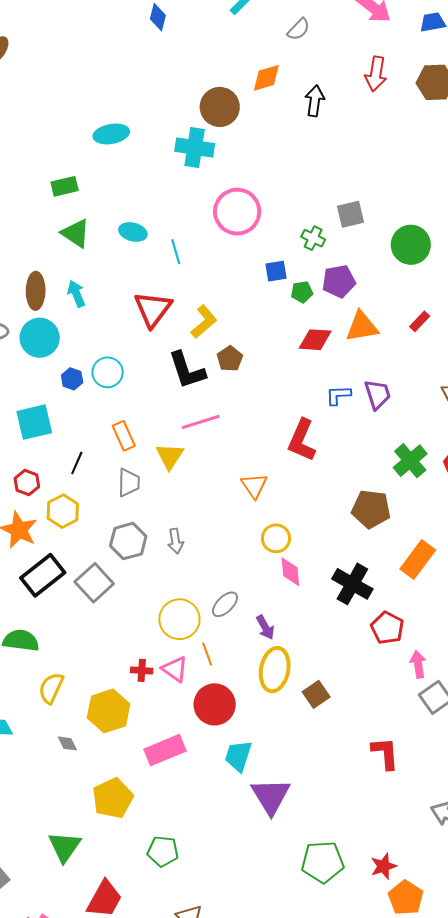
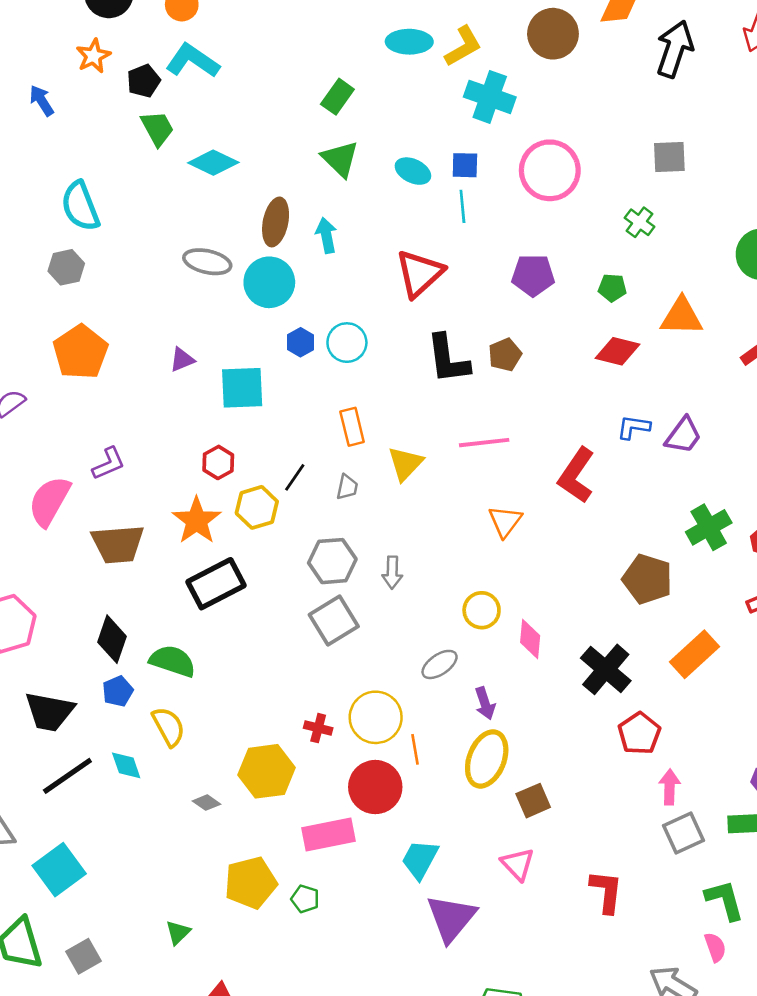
black arrow: (315, 101) -> (675, 49), size x1.4
cyan cross: (195, 147) -> (490, 97), moved
green rectangle: (65, 186) -> (337, 97), turned -52
gray square: (350, 214) -> (669, 157), moved
blue square: (276, 271) -> (465, 165), moved
purple pentagon: (339, 281) -> (533, 275), moved
yellow L-shape: (204, 322) -> (463, 46), moved
orange triangle: (362, 327) -> (682, 317), moved
purple trapezoid: (378, 394) -> (683, 435), turned 44
pink line: (201, 422) -> (484, 443), moved
black line: (77, 463) -> (295, 477), moved
gray trapezoid: (129, 483) -> (347, 487), size x0.7
yellow circle: (276, 538) -> (482, 610), moved
gray square: (94, 583) -> (334, 621), moved
yellow circle: (179, 619) -> (376, 717), moved
orange line: (207, 654) -> (415, 749), moved
pink triangle: (175, 669) -> (518, 864), moved
yellow semicircle: (51, 688) -> (169, 727), moved, turned 116
red circle: (215, 704) -> (375, 787), moved
gray diamond: (67, 743) -> (207, 803), turned -40
green triangle: (64, 847) -> (178, 932), size x0.6
green pentagon: (163, 851) -> (305, 899), moved, size x0.7

